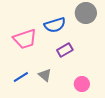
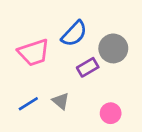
gray circle: (86, 13) -> (113, 48), moved
blue semicircle: (55, 25) -> (74, 34), turned -30

